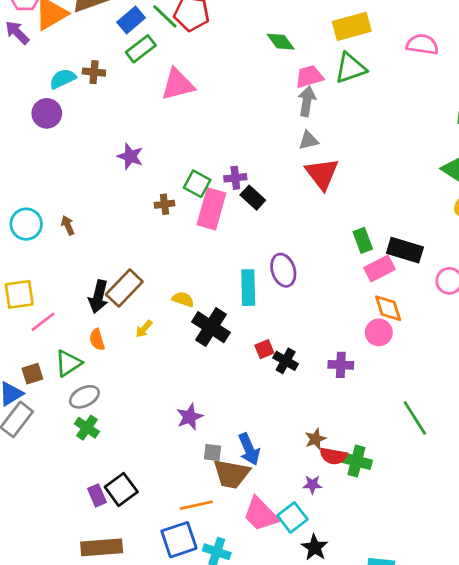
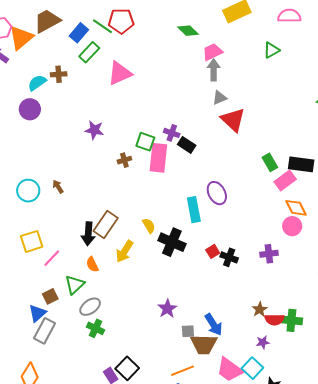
green triangle: (350, 68) -> (271, 50), moved, size x0.7
purple cross: (235, 178) -> (172, 133), turned 35
yellow semicircle: (183, 299) -> (149, 226), turned 49
yellow arrow: (144, 329) -> (124, 251), size x1.6

